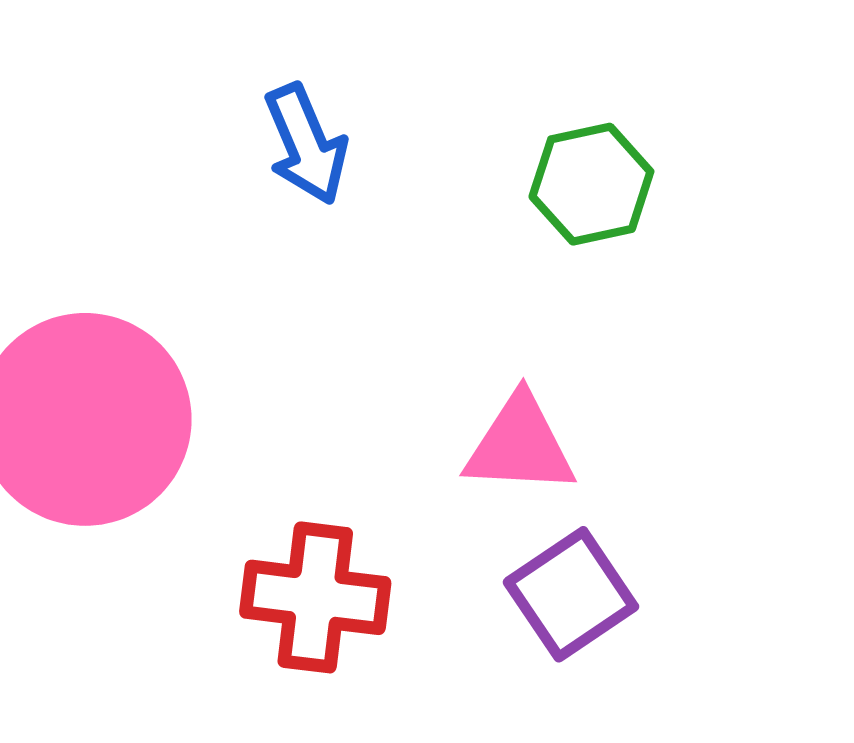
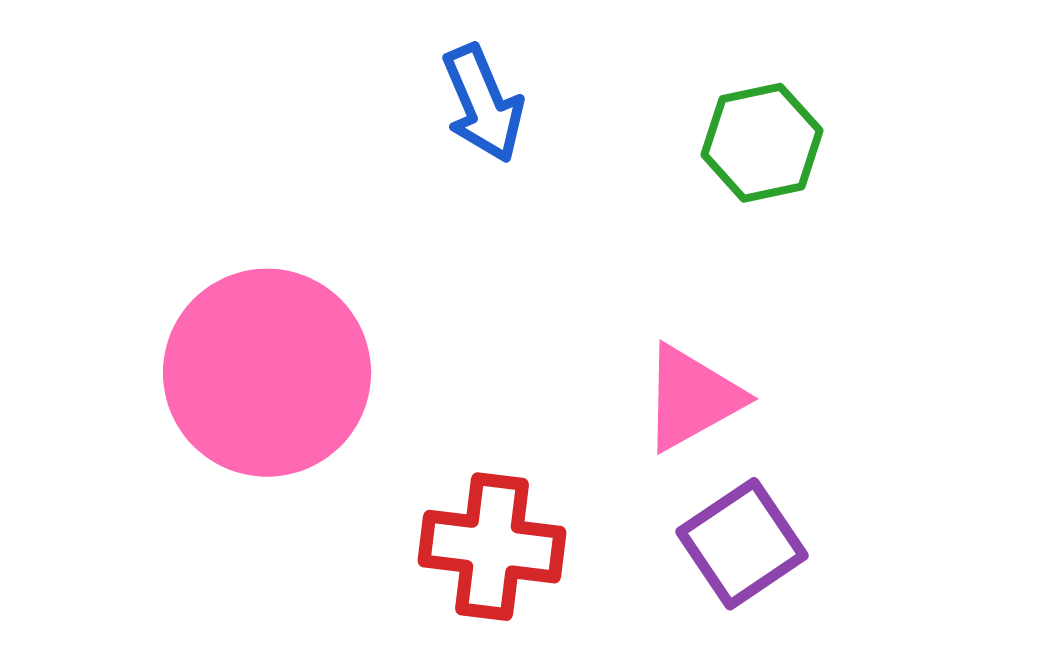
pink triangle: (520, 445) -> (692, 398), turned -32

